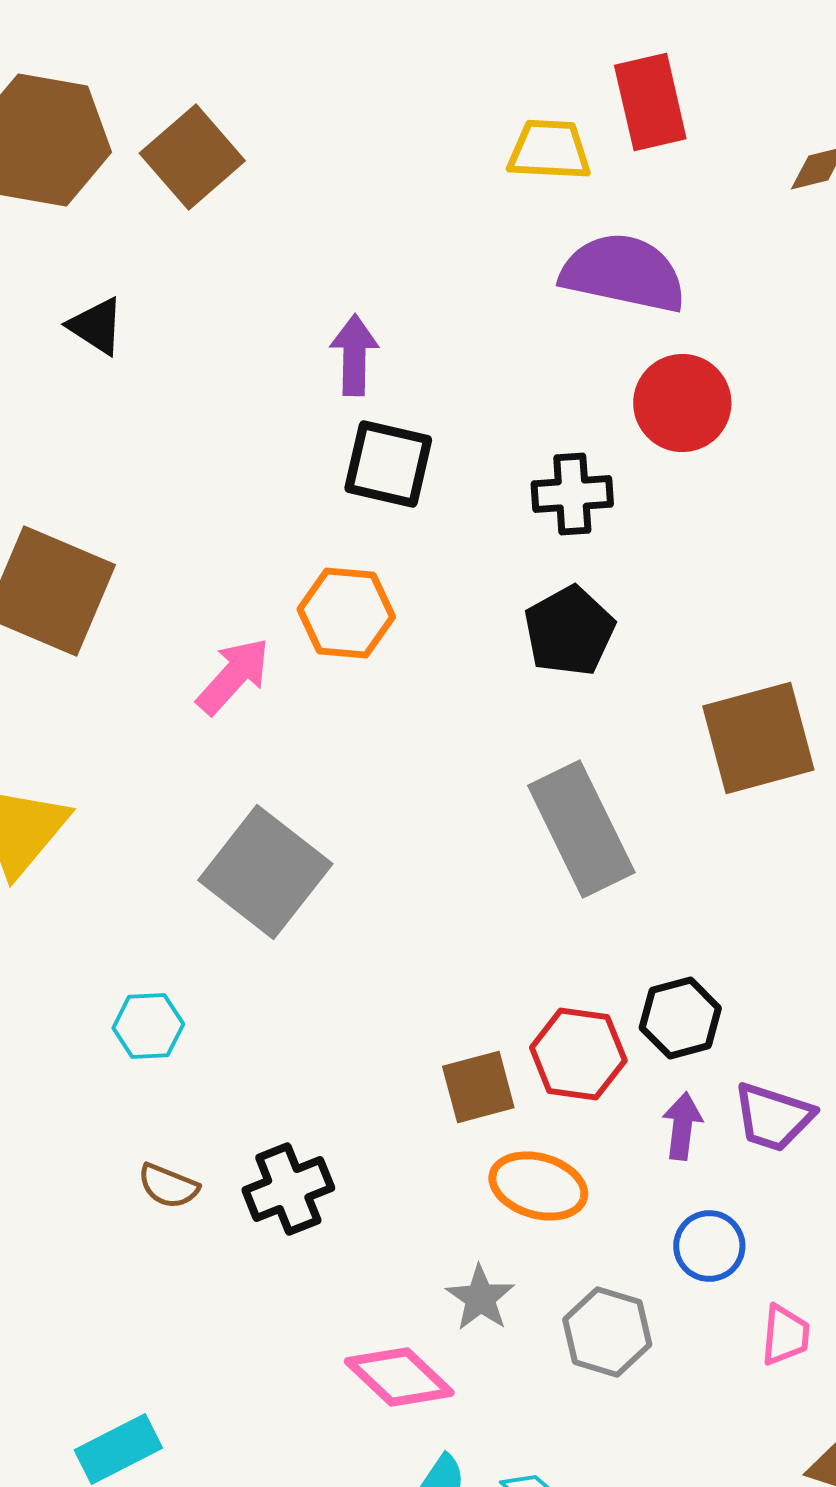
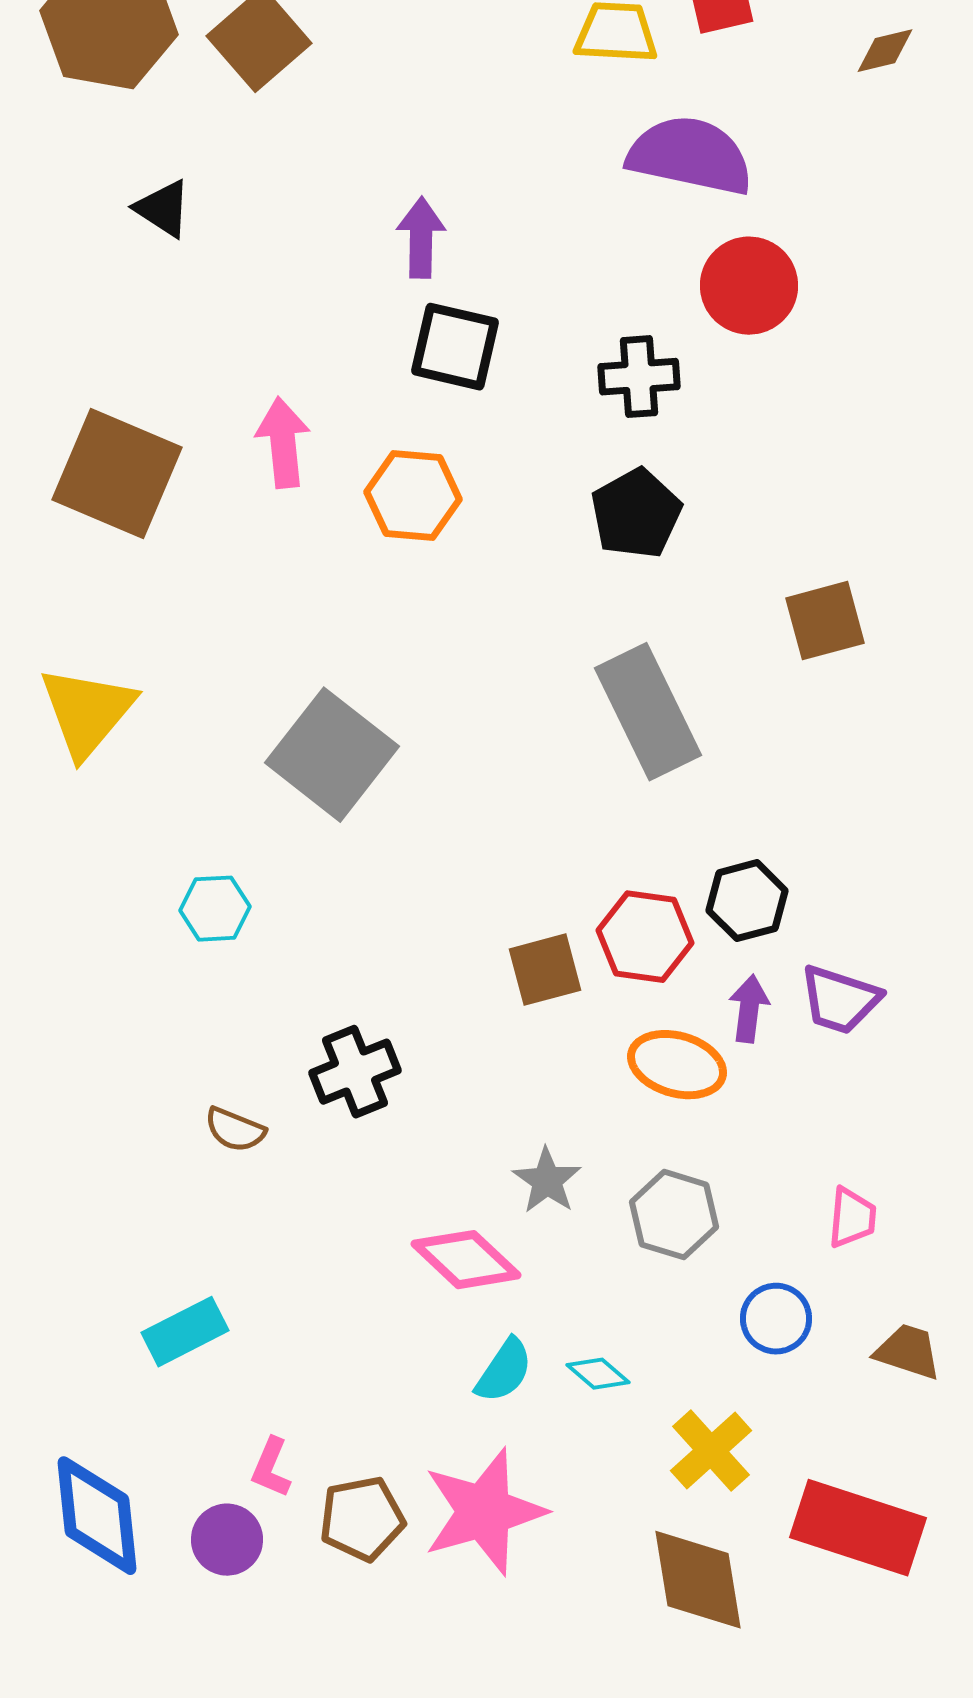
pink arrow: (233, 676) -> (283, 443), moved, turned -48
brown square: (758, 738) -> (825, 621), size x0.7
brown semicircle: (168, 1186) -> (235, 1130), moved
orange ellipse: (538, 1186) -> (677, 1065), moved
blue circle: (709, 1246) -> (776, 1319), moved

